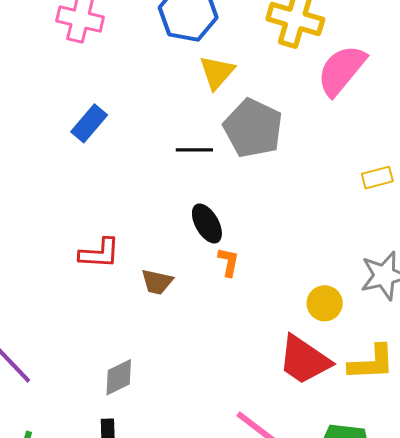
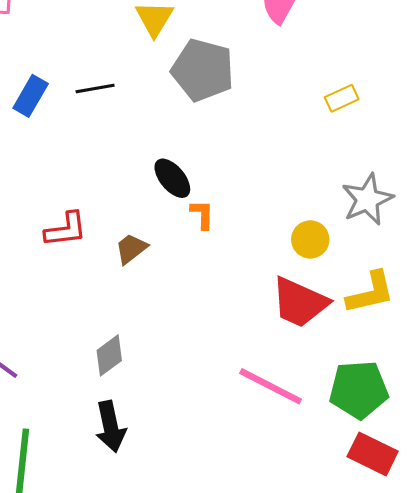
black line: (194, 150) -> (95, 88), moved
brown trapezoid: (157, 282) -> (131, 249), turned 140

